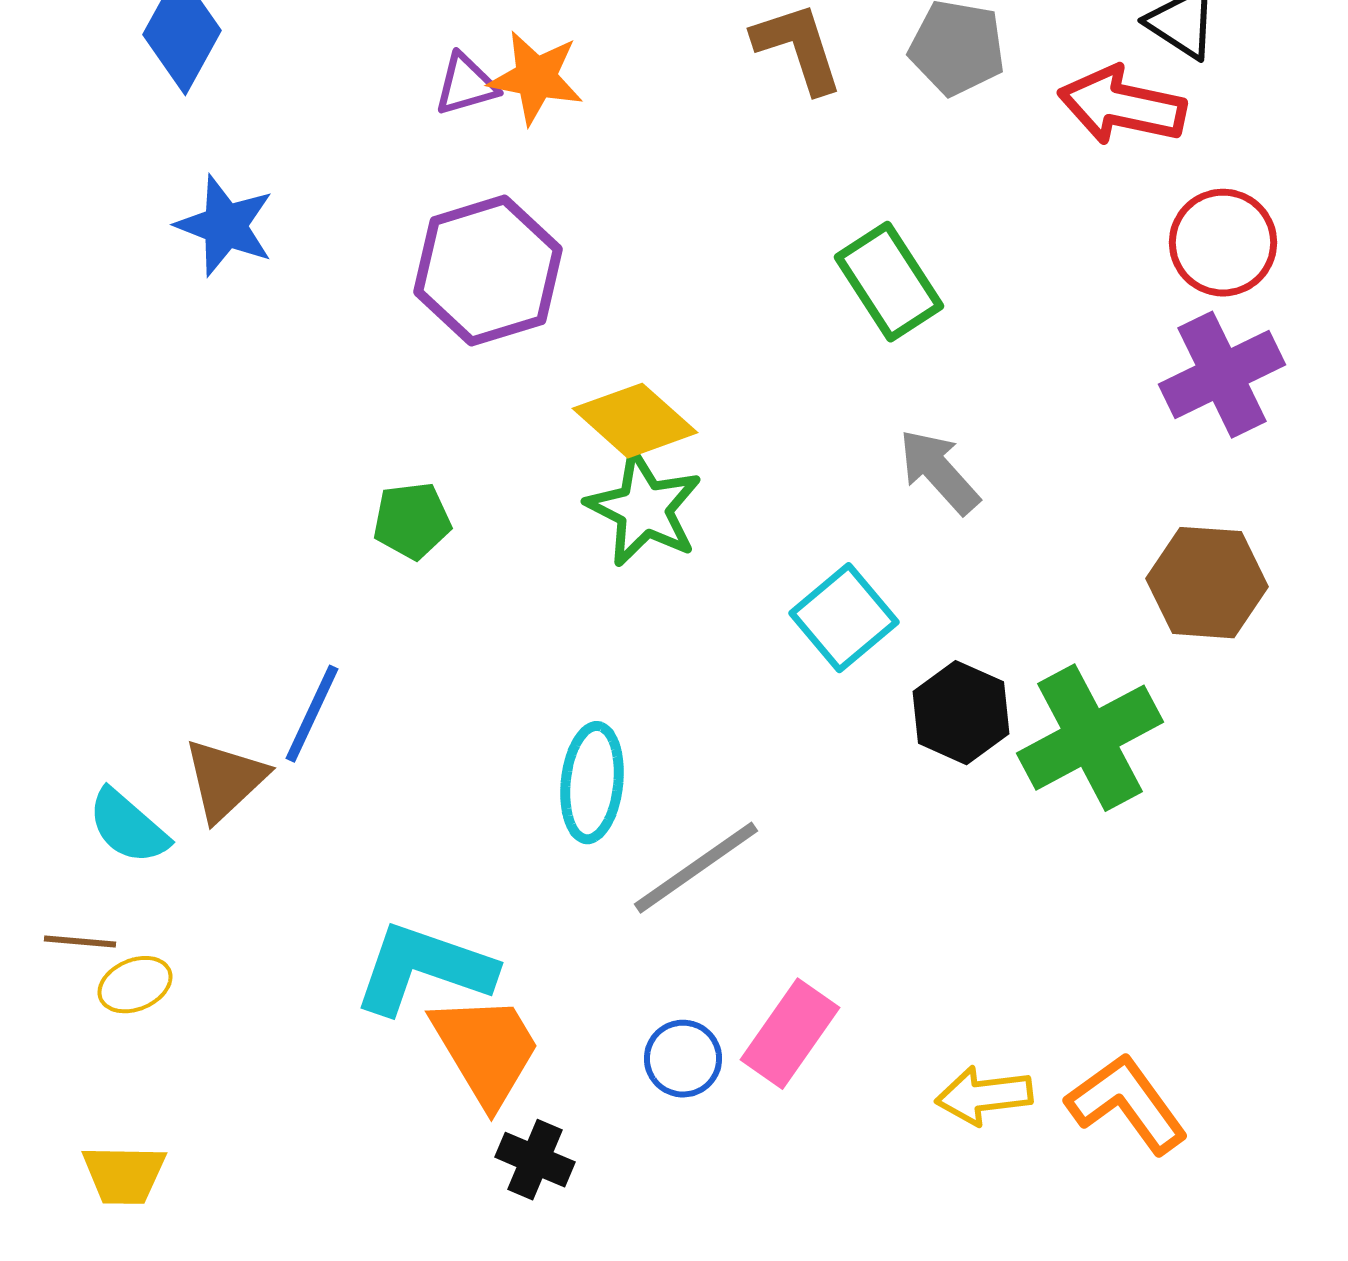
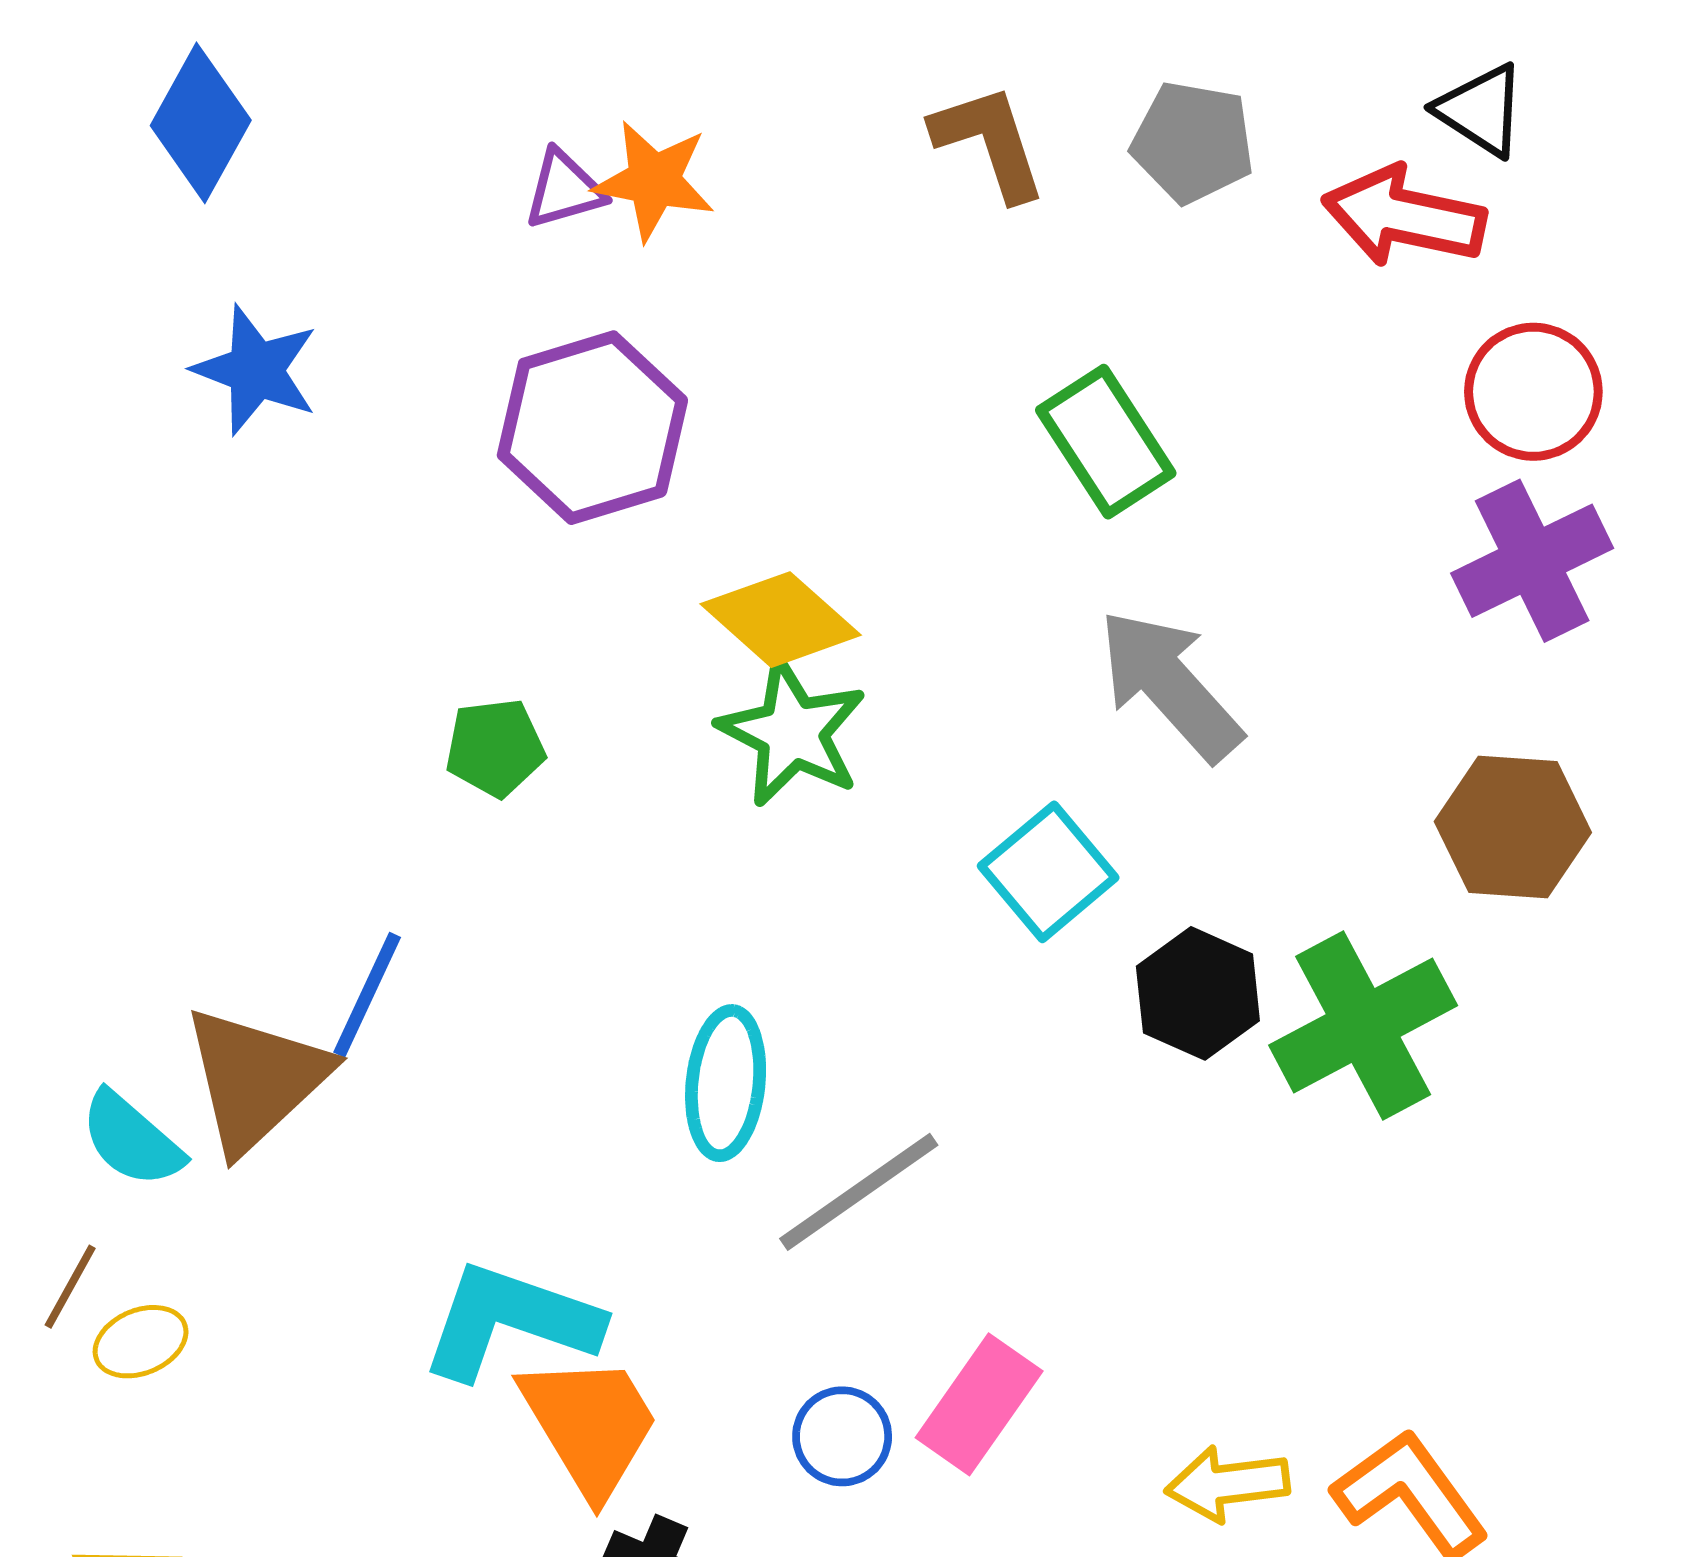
gray arrow: (939, 472) -> (1170, 685), size x1.4
brown triangle: (225, 780) -> (256, 1079), size x1.4
brown line: (80, 942) -> (70, 1287), turned -66

